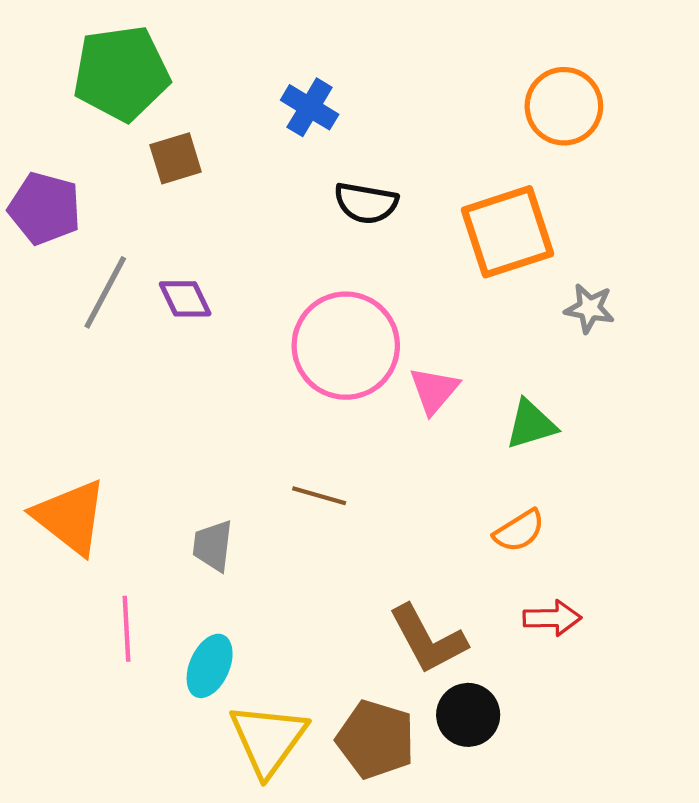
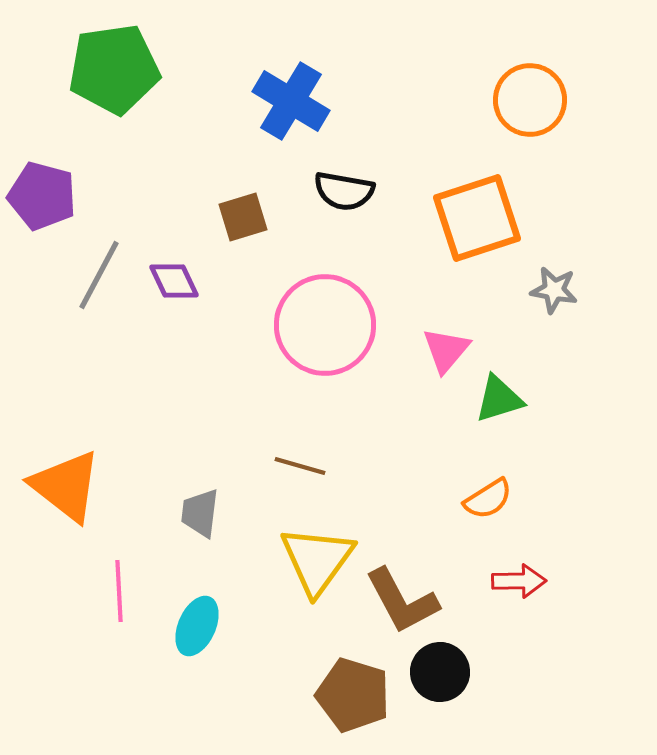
blue cross: (310, 107) -> (291, 101), size x1.4
brown square: (176, 158) -> (243, 217), moved
pink triangle: (434, 390) -> (446, 350), moved
yellow triangle: (268, 739) -> (317, 560), moved

